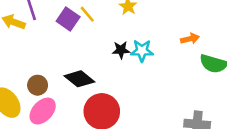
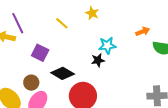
purple square: (68, 19) -> (40, 53), moved
black star: (121, 50) -> (98, 60), moved

